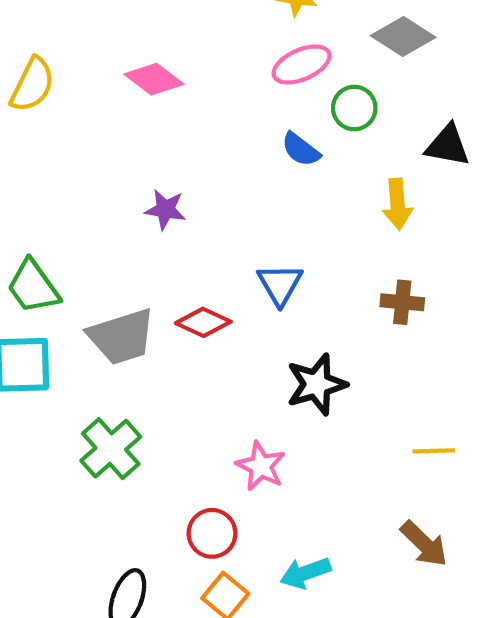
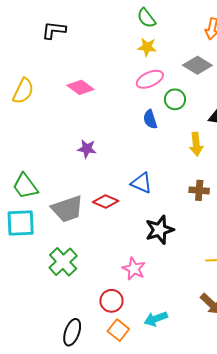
blue semicircle: (301, 149) -> (150, 119), turned 36
blue triangle: (280, 284) -> (141, 183), turned -35

